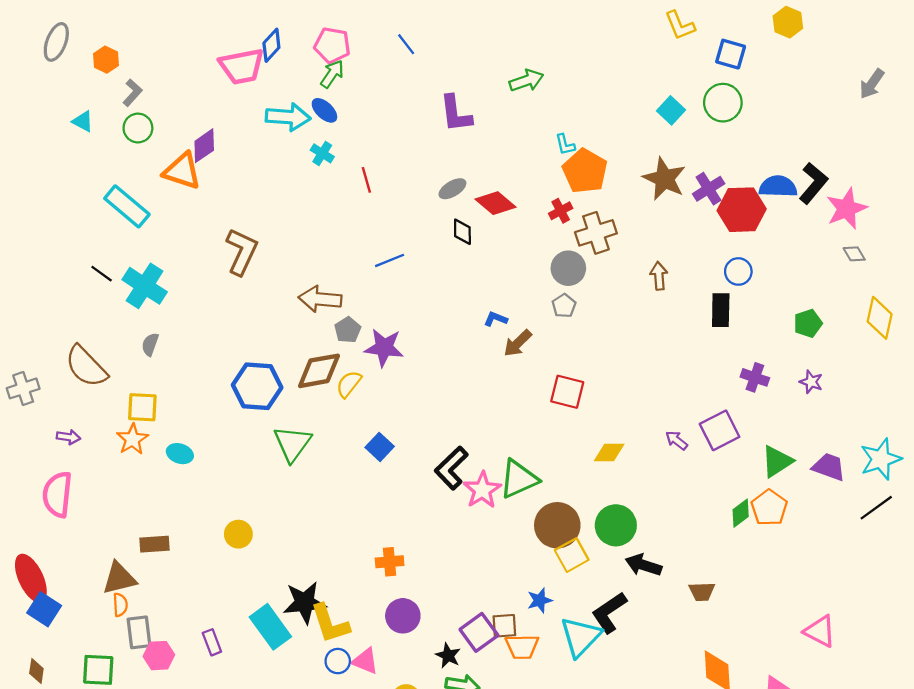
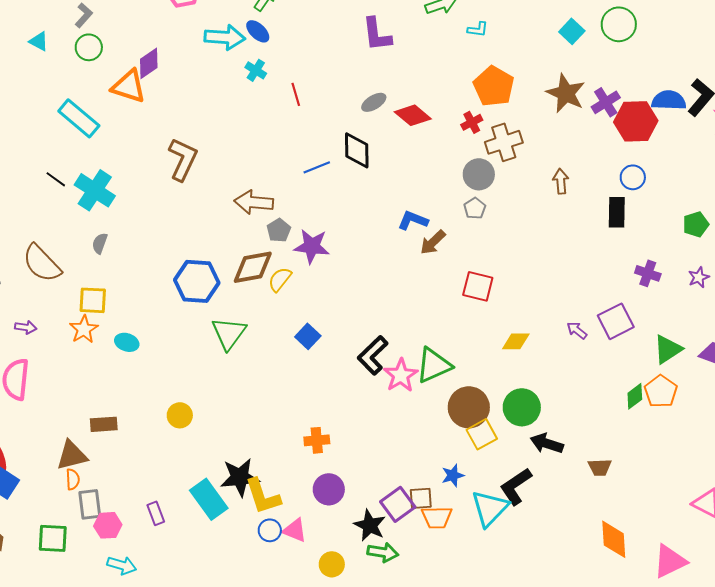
cyan L-shape: (565, 145) -> (478, 29), moved, turned -70
black diamond: (462, 232) -> (357, 150), moved, size x1.5
blue L-shape: (496, 319) -> (413, 220), size x1.4
purple star: (811, 382) -> (699, 277), turned 30
black star: (448, 656) -> (370, 525), size x1.4

